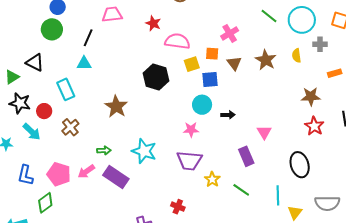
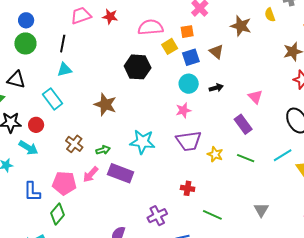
red star: (153, 23) -> (110, 16), moved
brown triangle: (234, 63) -> (216, 52), moved
brown cross: (70, 127) -> (74, 144), moved
cyan line: (278, 195) -> (283, 155), turned 72

